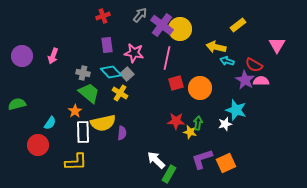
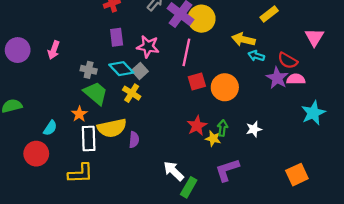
cyan star: (236, 110) -> (313, 113), moved, turned 30
red star: (176, 121) -> (197, 126), turned -30
orange square: (226, 163) -> (297, 175), moved

